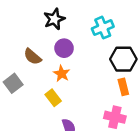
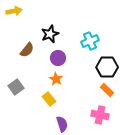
brown semicircle: (33, 57) -> (27, 50), moved, turned -91
orange rectangle: (123, 87) -> (107, 90), turned -32

